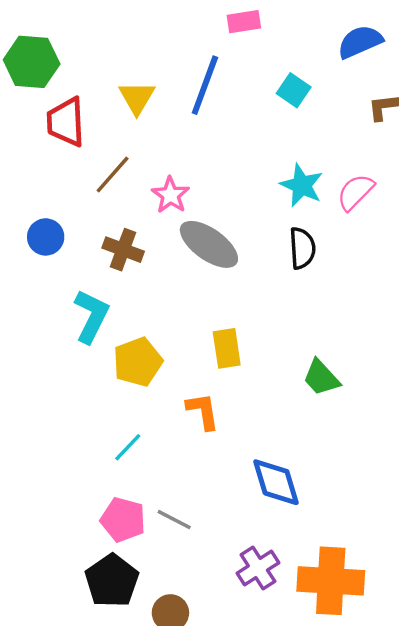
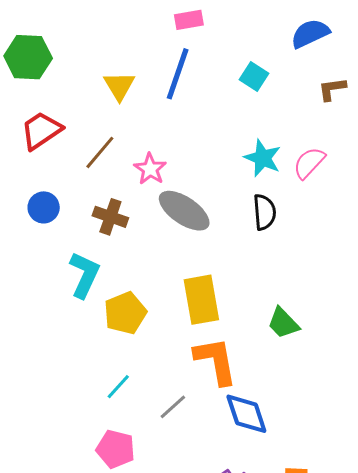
pink rectangle: (244, 22) -> (189, 20), moved
red trapezoid: (66, 122) -> (41, 130), moved, turned 60
yellow rectangle: (227, 348) -> (201, 300), size x1.4
orange L-shape: (203, 411) -> (216, 361), moved, size x1.5
gray line: (174, 520) -> (173, 407), moved, turned -68

